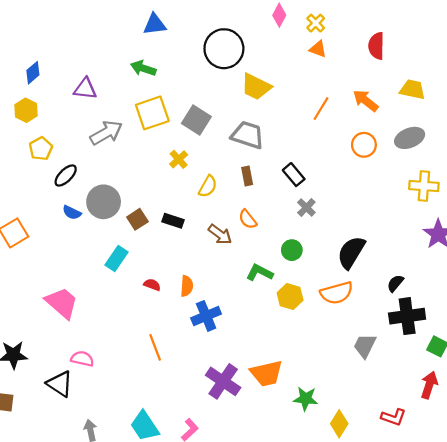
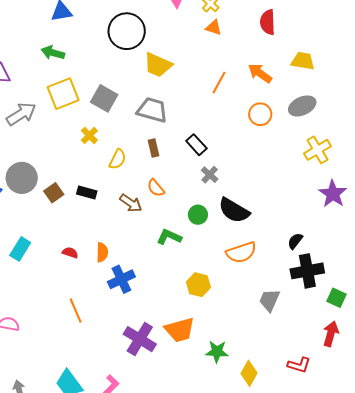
yellow cross: (424, 186) -> (317, 150), turned -32
black semicircle: (351, 252) -> (234, 210), moved, turned -88
cyan rectangle: (116, 258) -> (20, 249), moved
yellow hexagon: (290, 296) -> (198, 285), moved

